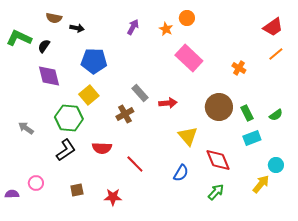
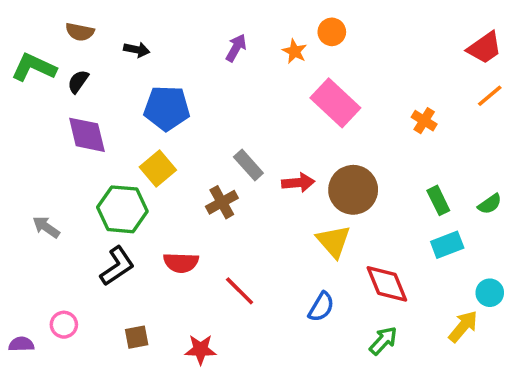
brown semicircle: (54, 18) -> (80, 32), moved
brown circle: (219, 107) -> (353, 190), moved

